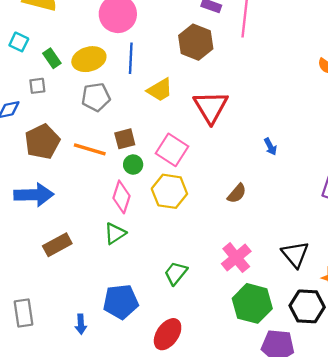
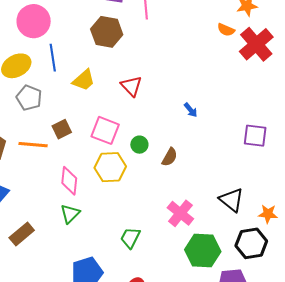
gray pentagon: (96, 97) -> (29, 98), turned -30
red triangle: (211, 107) -> (131, 86), size x0.7
green circle: (133, 165) -> (139, 145), moved

